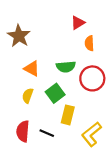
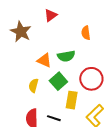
red triangle: (78, 23) -> (51, 15), moved
orange triangle: (32, 69) -> (44, 60), moved
red circle: (92, 78) -> (91, 79), moved

